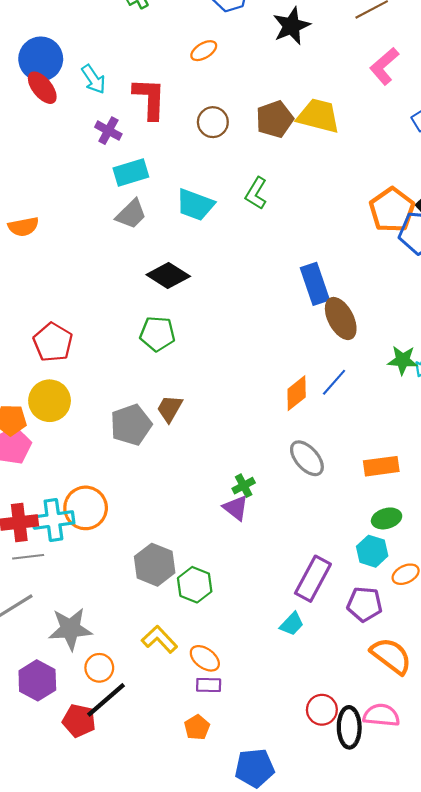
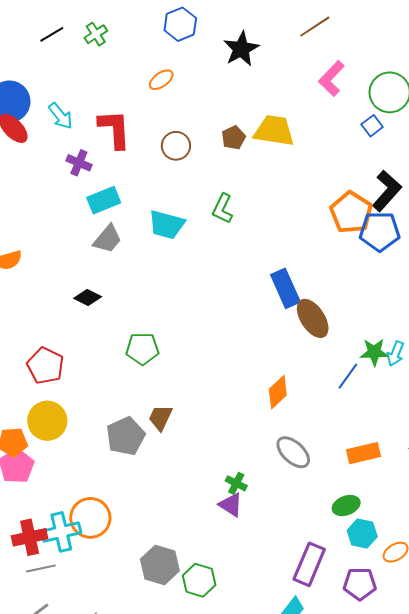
brown pentagon: (275, 119) -> (234, 138), size x0.7
black diamond: (168, 276) -> (88, 297), moved, size x0.7
blue line: (334, 382) -> (348, 376), moved
green cross: (244, 486) -> (236, 483), turned -30
green ellipse: (387, 518) -> (346, 506), moved

